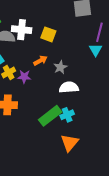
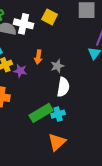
yellow square: (48, 34) -> (50, 17), moved
orange arrow: (40, 61) -> (38, 57), turned 120
white semicircle: (69, 87) -> (63, 87), turned 96

